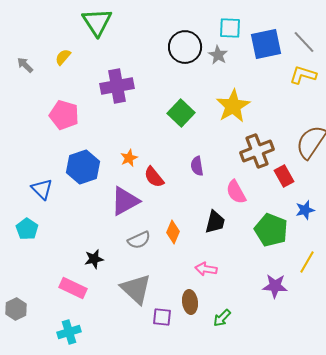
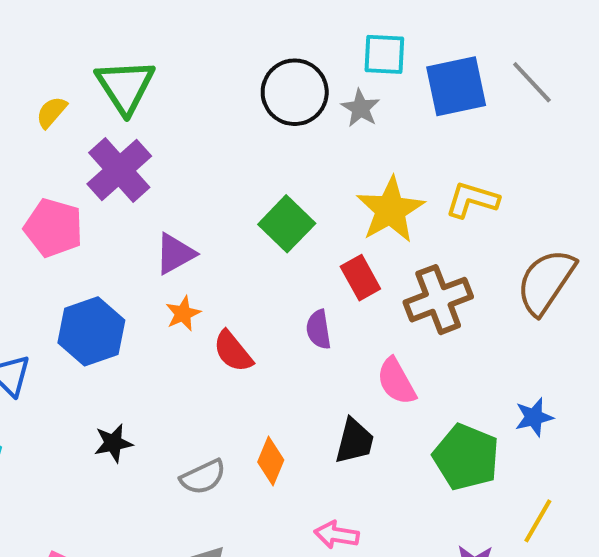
green triangle: (97, 22) -> (125, 86), moved
yellow L-shape: (303, 75) -> (472, 200), moved
purple cross: (117, 86) -> (119, 170), moved, turned -32
red rectangle: (284, 176) -> (360, 278), moved
purple triangle: (125, 201) -> (175, 254), moved, size x0.7
black star: (94, 259) -> (113, 443), moved

